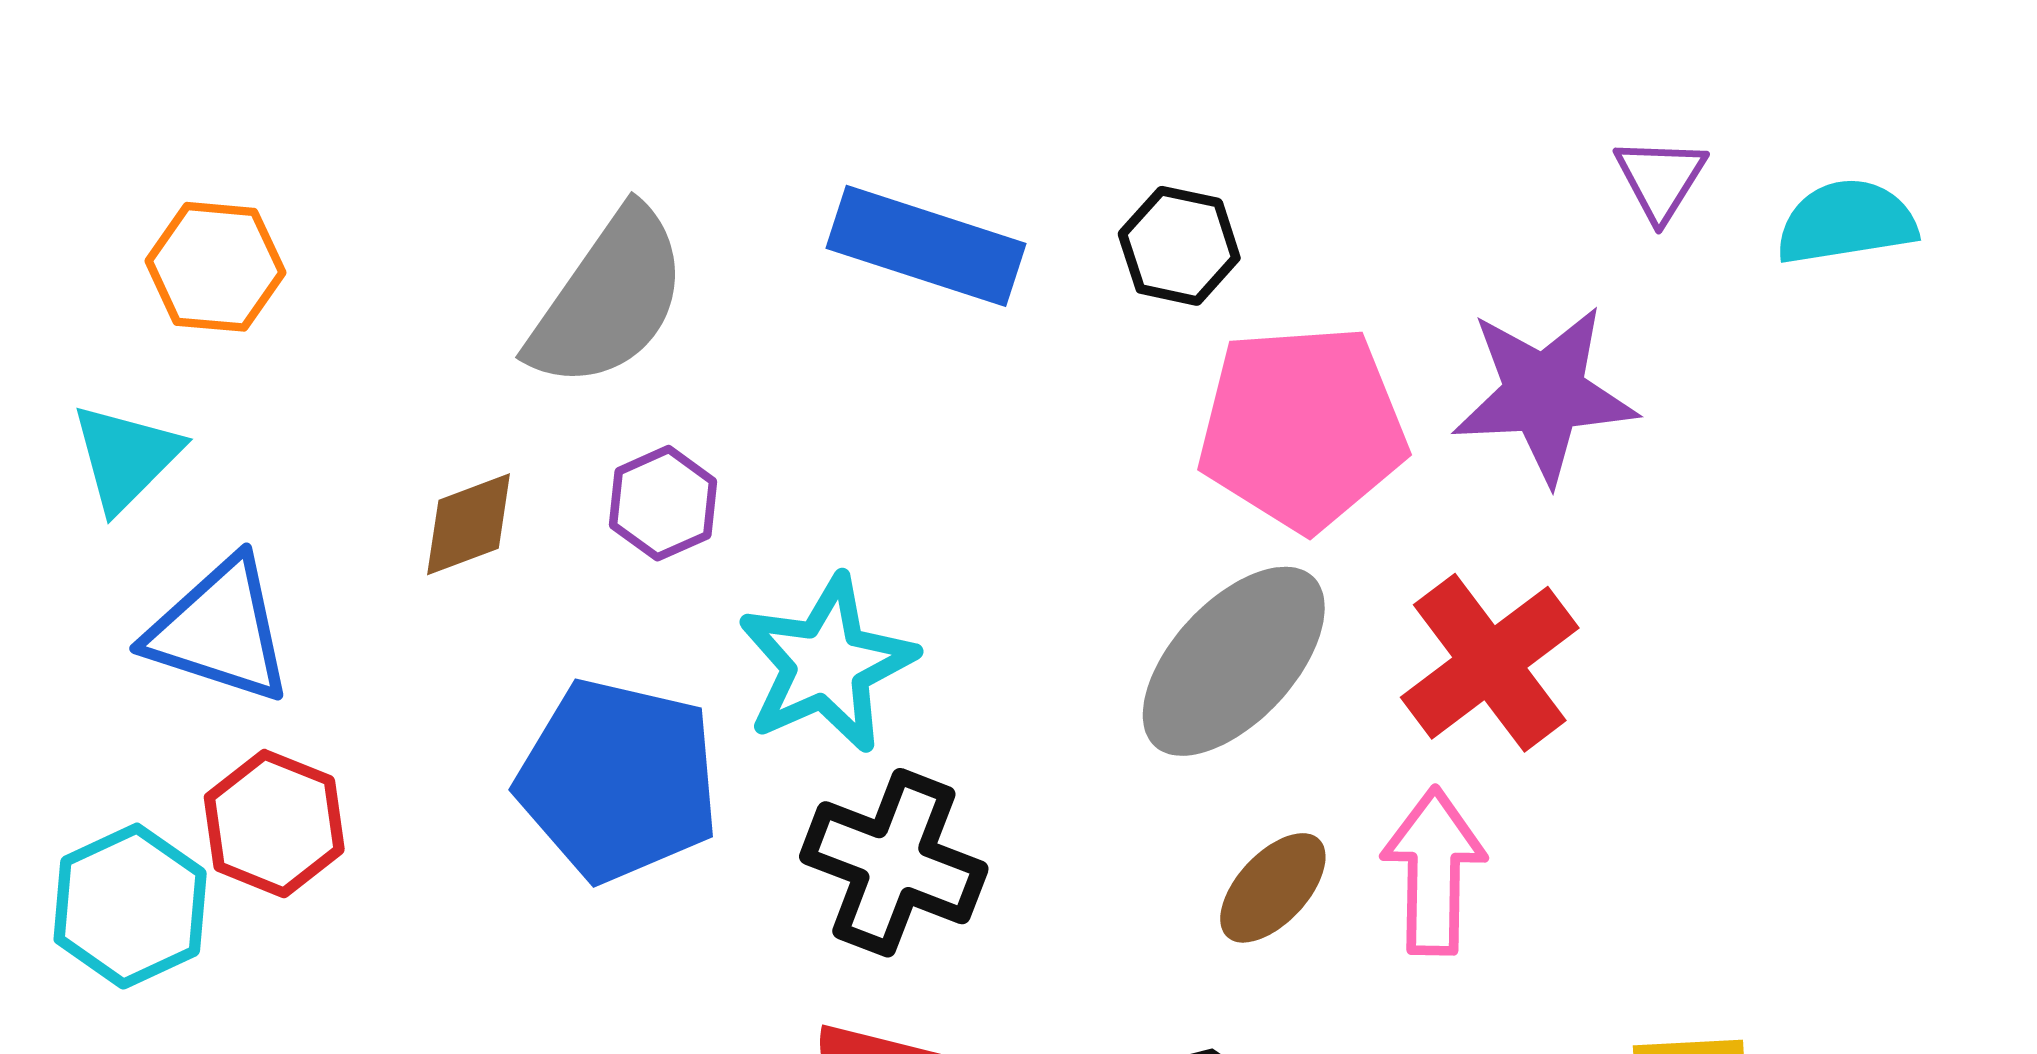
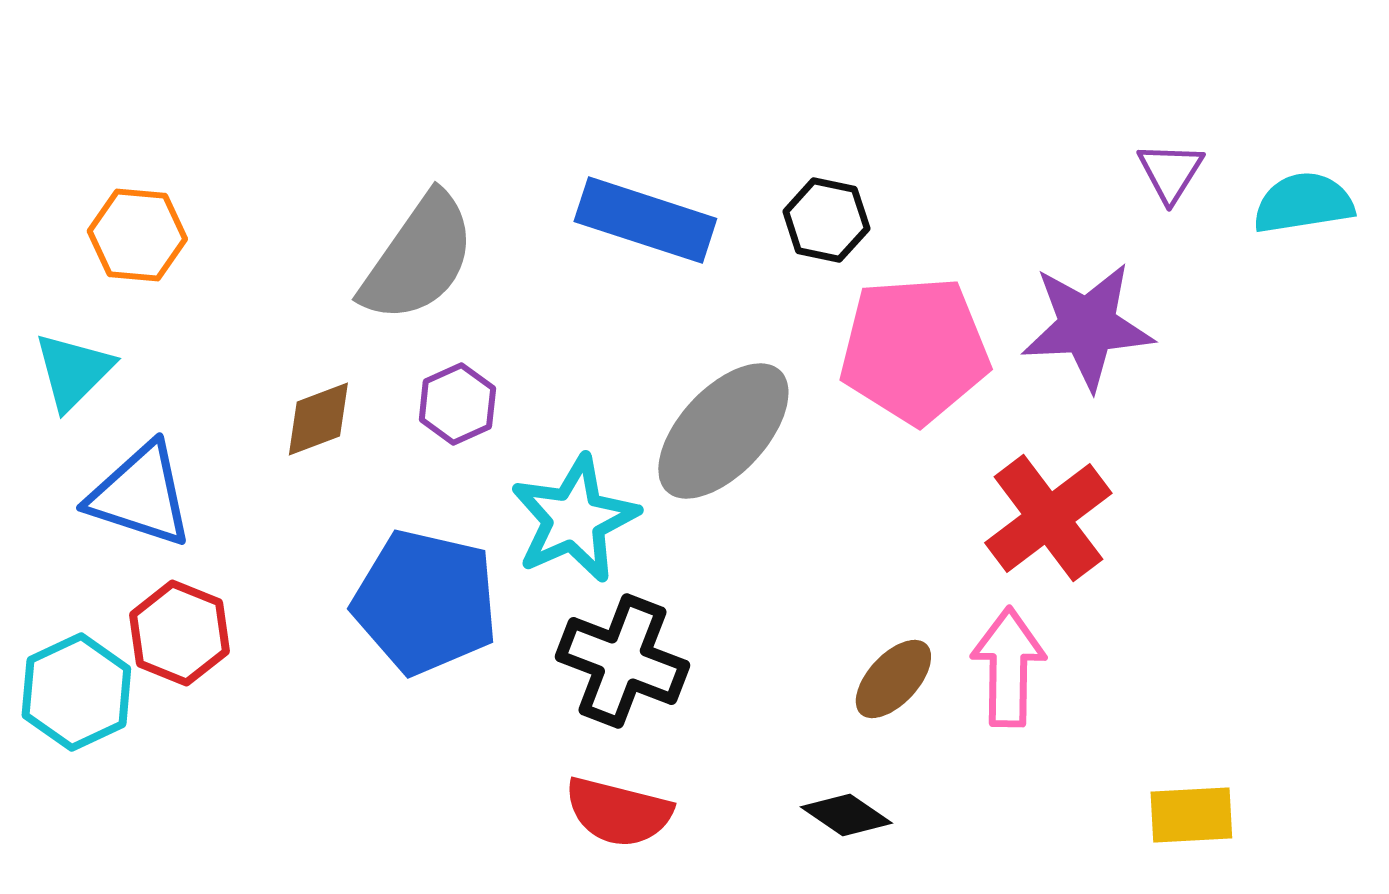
gray ellipse: (1234, 661) -> (723, 431), moved

